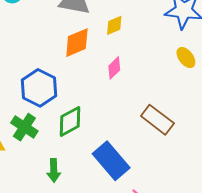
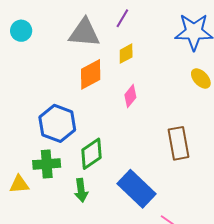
brown rectangle: (157, 120) -> (179, 143), turned 48
green cross: (24, 127) -> (47, 164), turned -32
green arrow: (54, 170) -> (81, 190), moved

